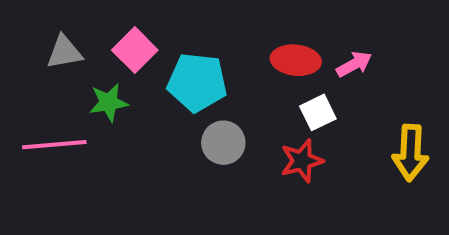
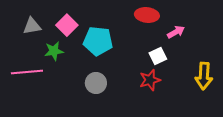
red ellipse: (296, 60) -> (147, 15), moved
gray circle: (223, 143) -> (96, 83), moved

